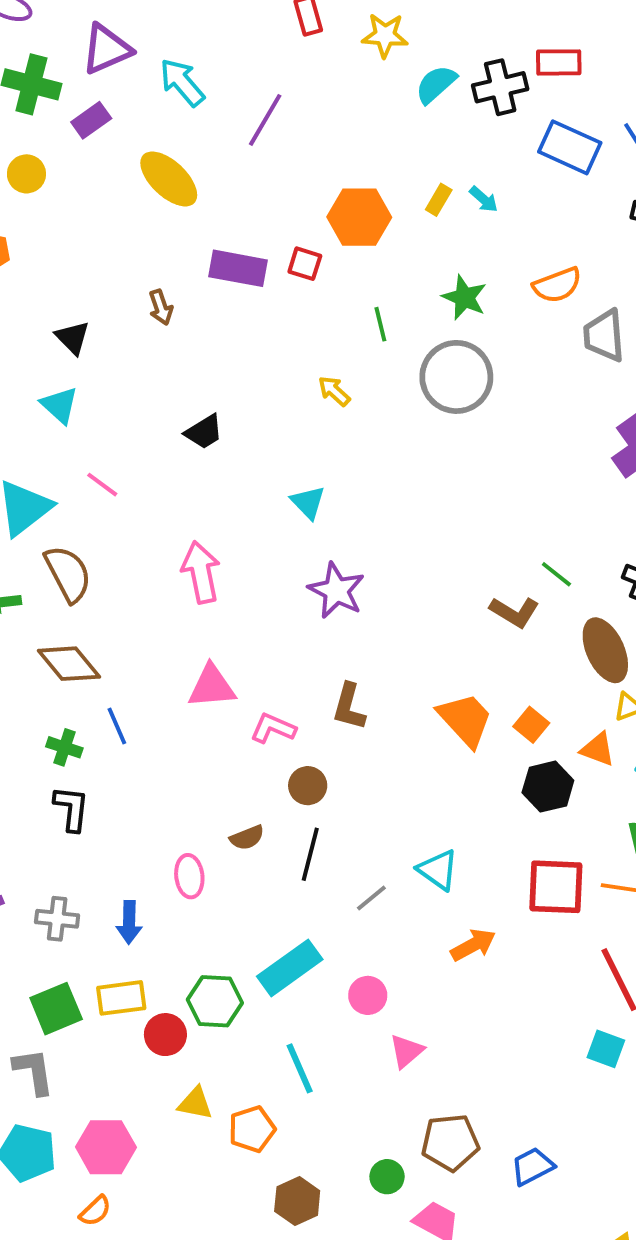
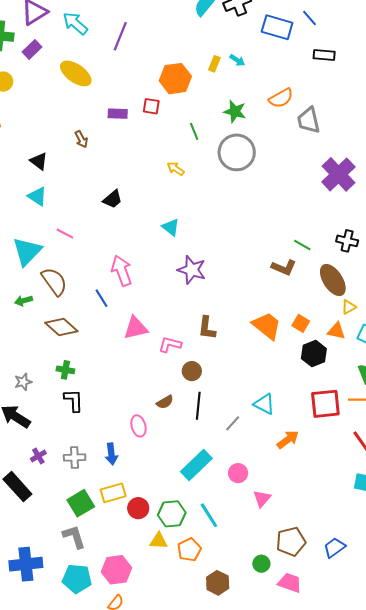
purple rectangle: (238, 268) -> (118, 114), size x0.7
blue line: (117, 726) -> (101, 298), moved
green hexagon: (215, 1001) -> (172, 514), moved

